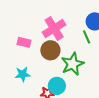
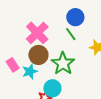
pink rectangle: (24, 42) -> (13, 65), moved, turned 56
cyan star: (23, 74) -> (30, 71), moved

